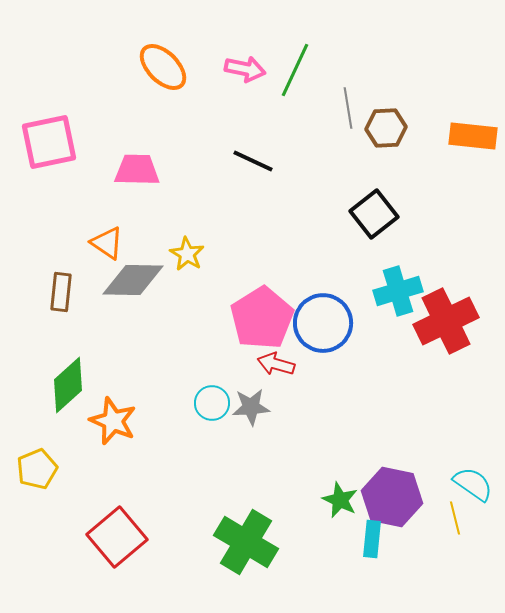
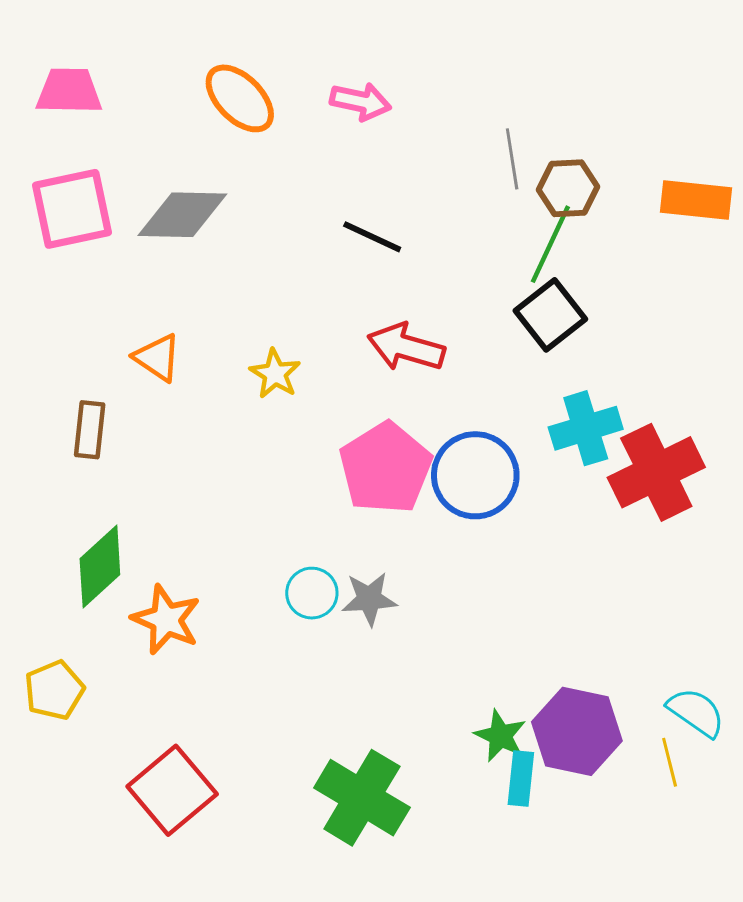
green line: (295, 70) -> (550, 244), moved
pink trapezoid: (137, 170) -> (69, 91), moved
gray diamond: (133, 280) -> (182, 215), moved
red arrow: (276, 364) -> (406, 347), moved, size x1.4
cyan rectangle: (372, 539) -> (521, 778), moved

